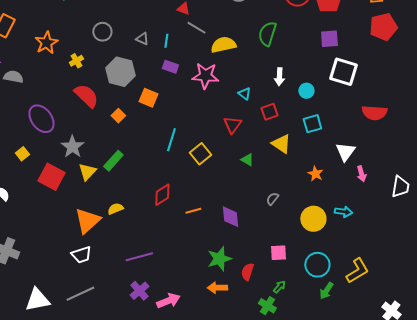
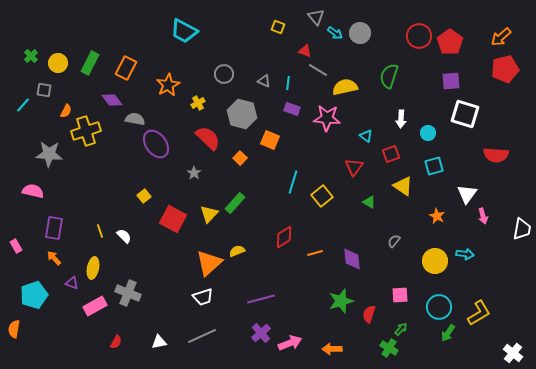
purple ellipse: (41, 119) -> (156, 144), moved
gray star: (72, 147) -> (194, 173), moved, size x0.6
orange arrow: (217, 288) -> (332, 349), moved
white triangle: (37, 300) -> (159, 342), size x0.6

